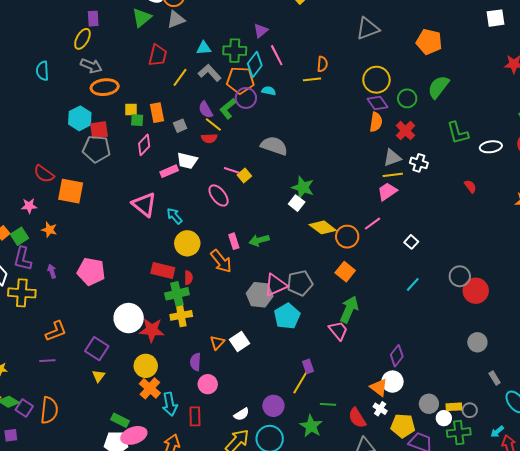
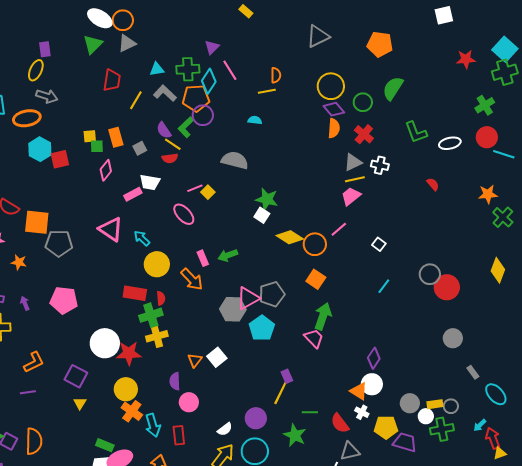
orange ellipse: (105, 87) -> (27, 118), moved
cyan semicircle: (269, 91) -> (255, 120), moved
gray pentagon: (96, 149) -> (59, 243), moved
pink line: (232, 170) -> (195, 188), turned -35

